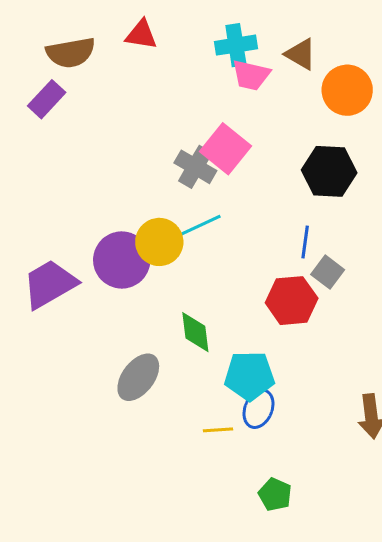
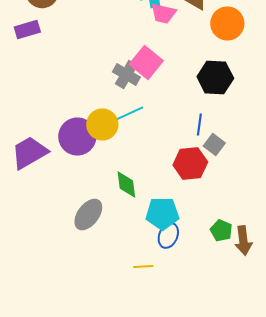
purple rectangle: (47, 99) -> (27, 30), turned 30
yellow line: (218, 430) -> (143, 266), moved
green pentagon: (275, 494) -> (221, 230), moved

